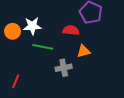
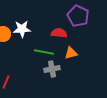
green line: (43, 47) -> (44, 52), moved

